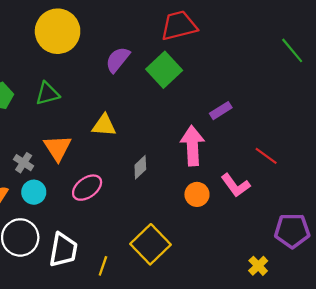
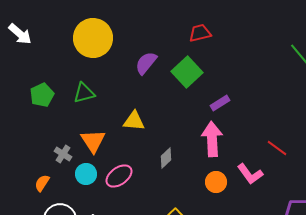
red trapezoid: (179, 26) -> (200, 33), size x0.7
purple rectangle: (221, 111) -> (220, 103), moved
cyan circle: (34, 192) -> (86, 174), moved

